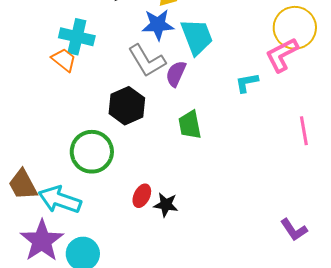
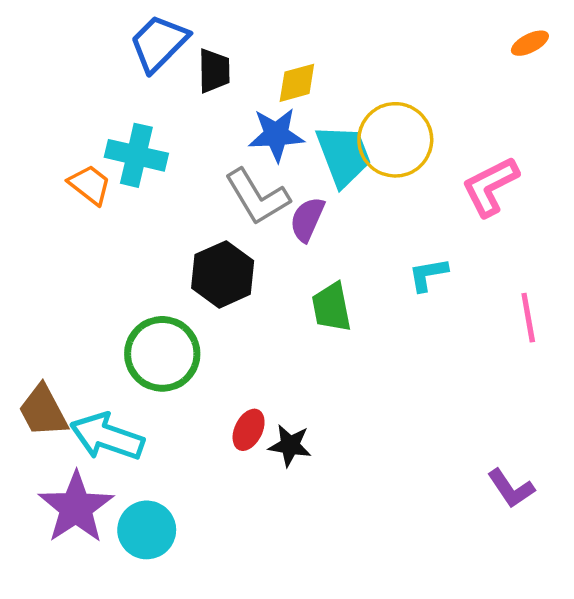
yellow circle: (295, 28) -> (395, 140), moved
orange trapezoid: (64, 60) -> (90, 185), moved
cyan L-shape: (247, 83) -> (428, 274), moved

